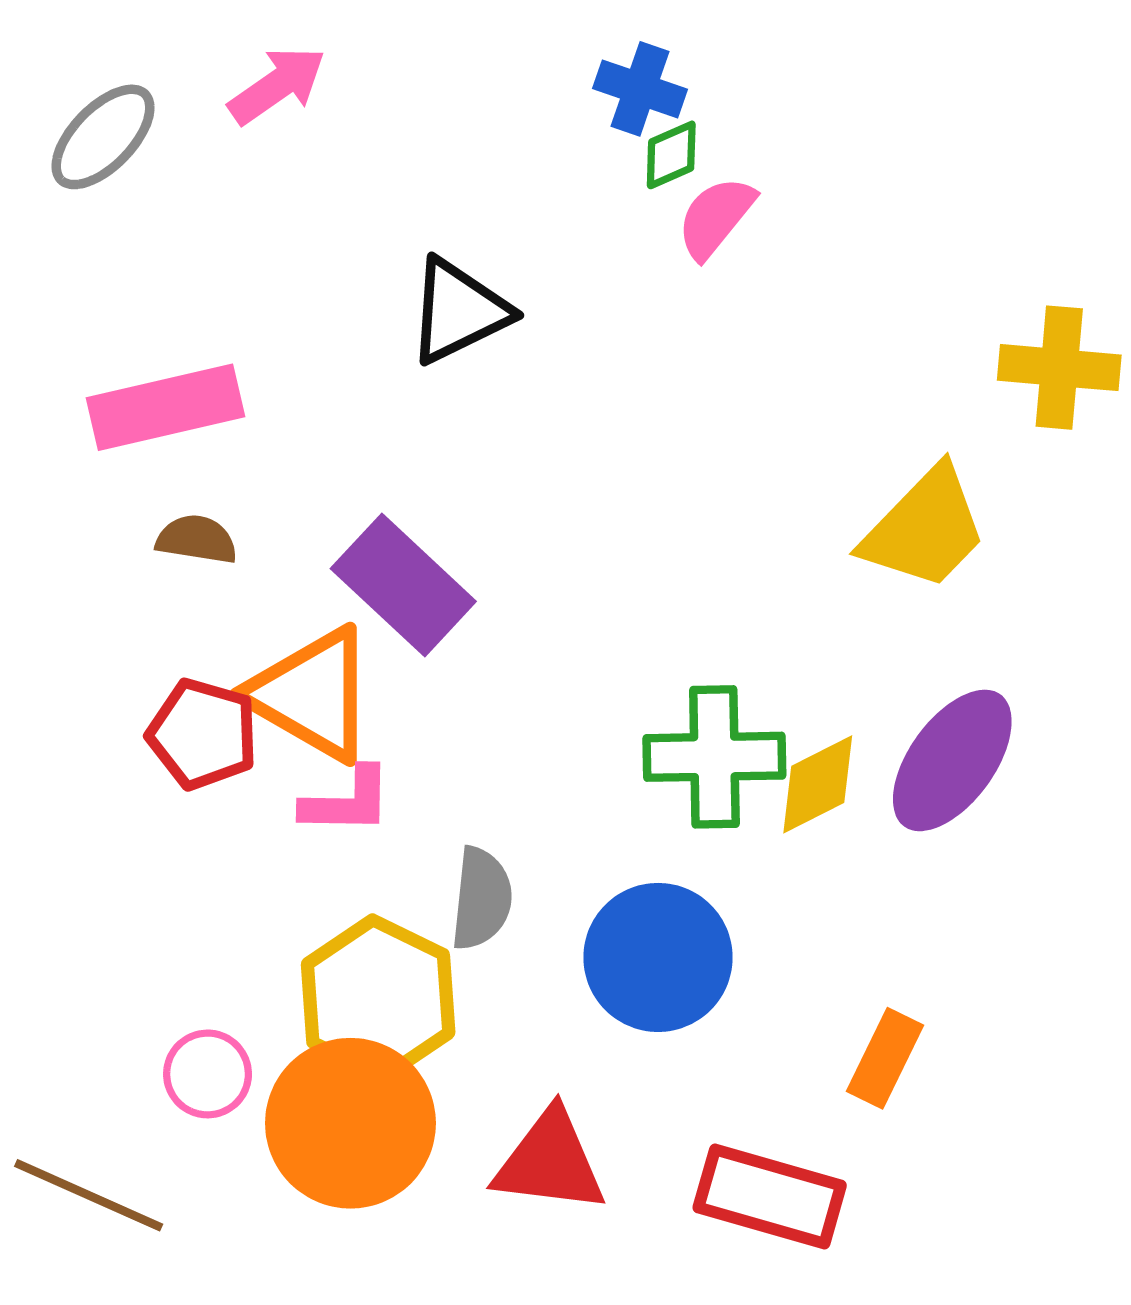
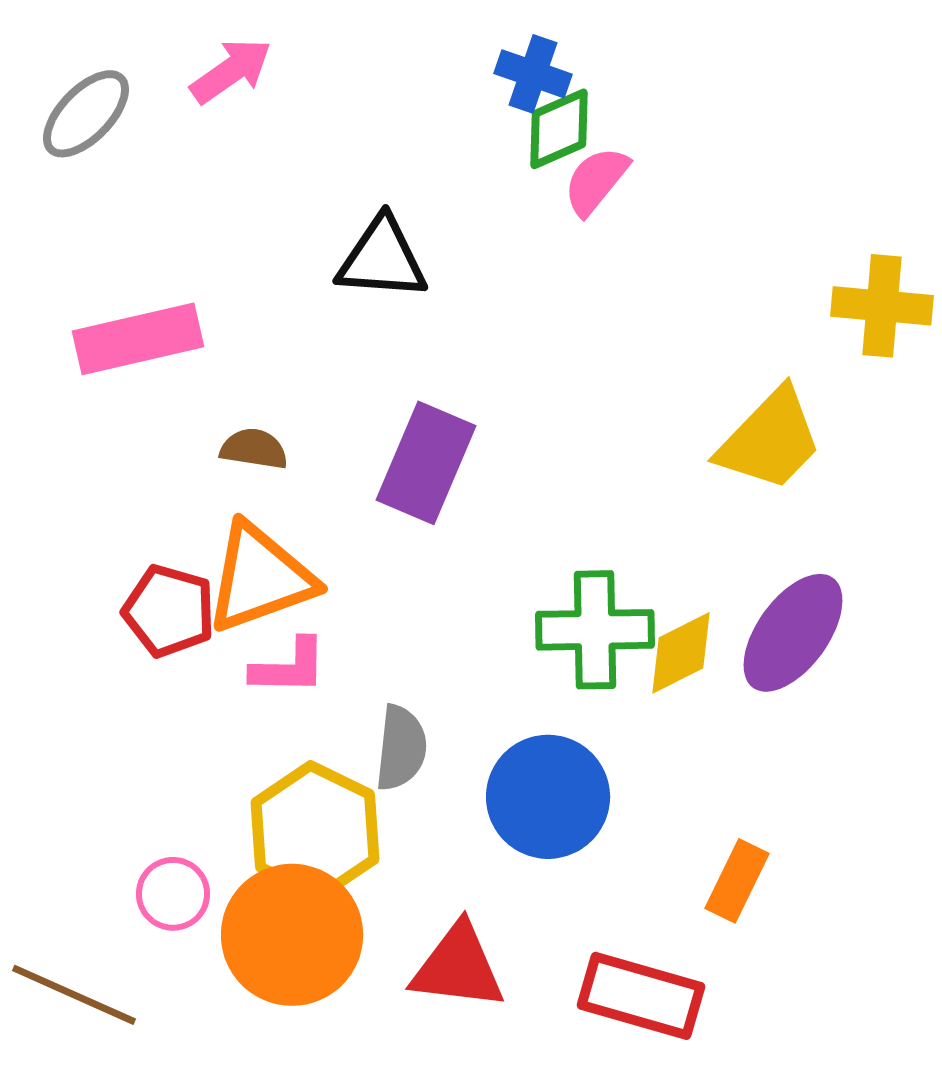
green diamond: (671, 155) -> (559, 129), size x1.4
black triangle: (459, 311) -> (382, 259), turned 30
brown semicircle: (197, 539) -> (254, 449), moved
purple rectangle: (403, 585) -> (426, 463), moved, turned 70
orange triangle: (312, 694) -> (260, 578), turned -50

